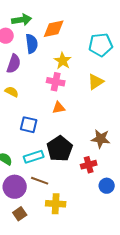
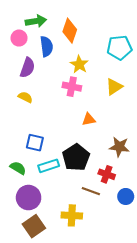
orange diamond: (54, 29) -> (70, 31), turned -60
orange triangle: (59, 108) -> (89, 119), moved
blue square: (29, 125) -> (35, 143), moved
red cross: (89, 165) -> (107, 174), turned 35
brown line: (40, 181) -> (91, 191), moved
brown square: (20, 214) -> (34, 226), size x1.5

